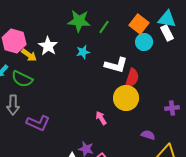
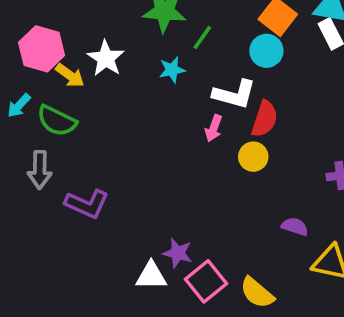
green line: (104, 27) -> (202, 38), moved
cyan circle: (144, 42) -> (266, 51), moved
yellow circle: (126, 98) -> (253, 157), size x0.6
pink arrow: (101, 118) -> (214, 128), moved, turned -128

